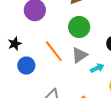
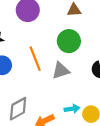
cyan arrow: (97, 68) -> (72, 109), moved

